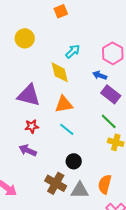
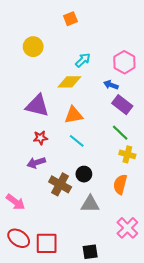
yellow diamond: (60, 72) -> (69, 82), turned -75
purple arrow: (28, 150) -> (36, 163), turned -42
brown cross: (56, 183) -> (60, 184), moved
orange semicircle: (105, 184) -> (120, 184), moved

